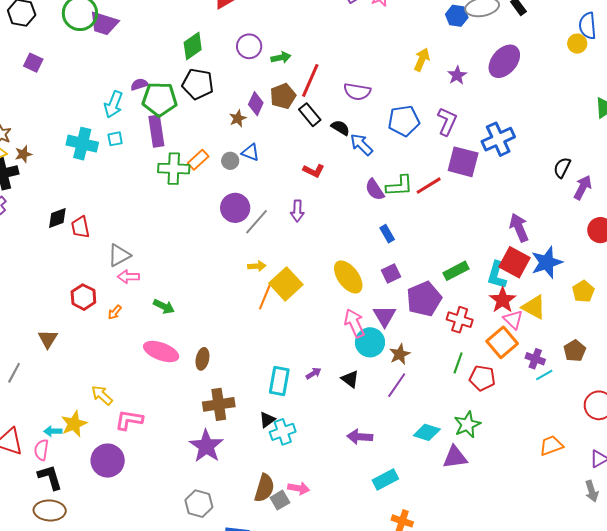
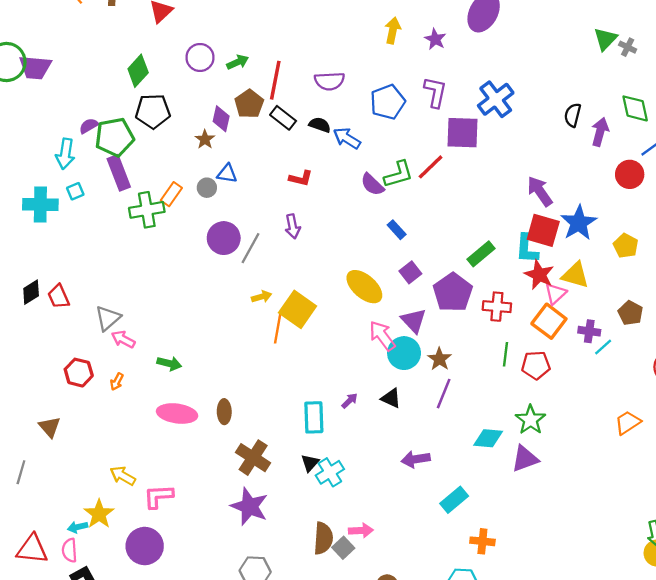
pink arrow: (128, 277) -> (123, 339), turned 40
pink triangle: (513, 320) -> (556, 294), turned 45
brown cross: (219, 404) -> (253, 458), turned -36

